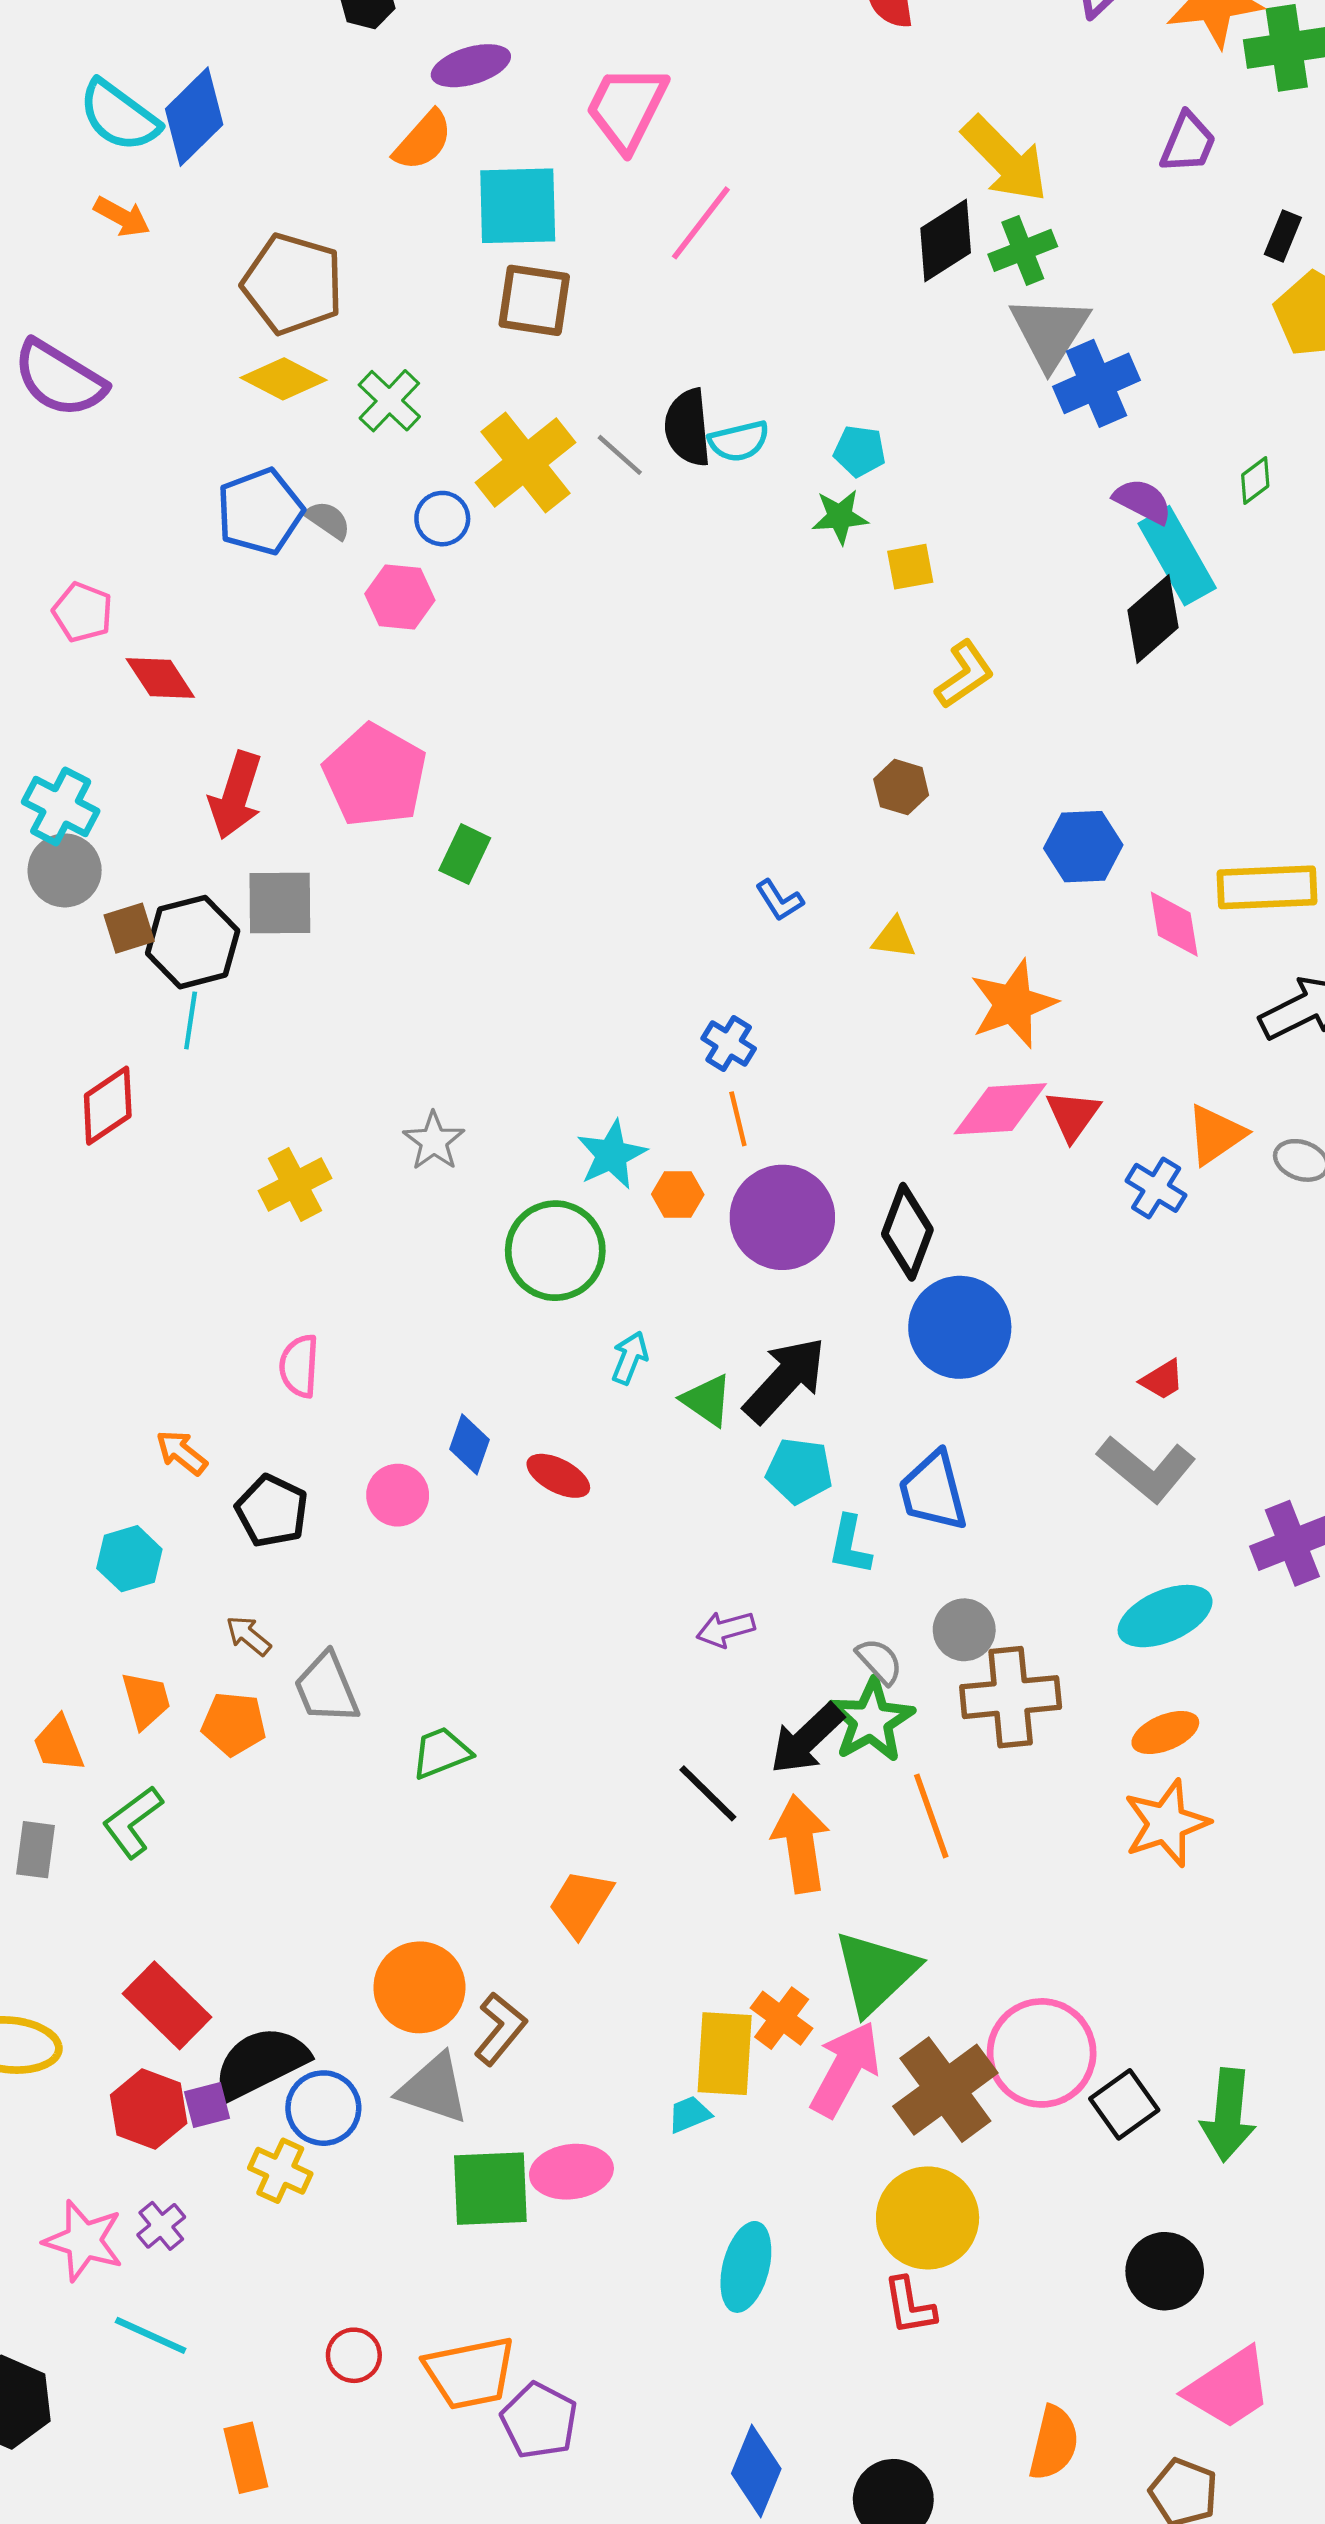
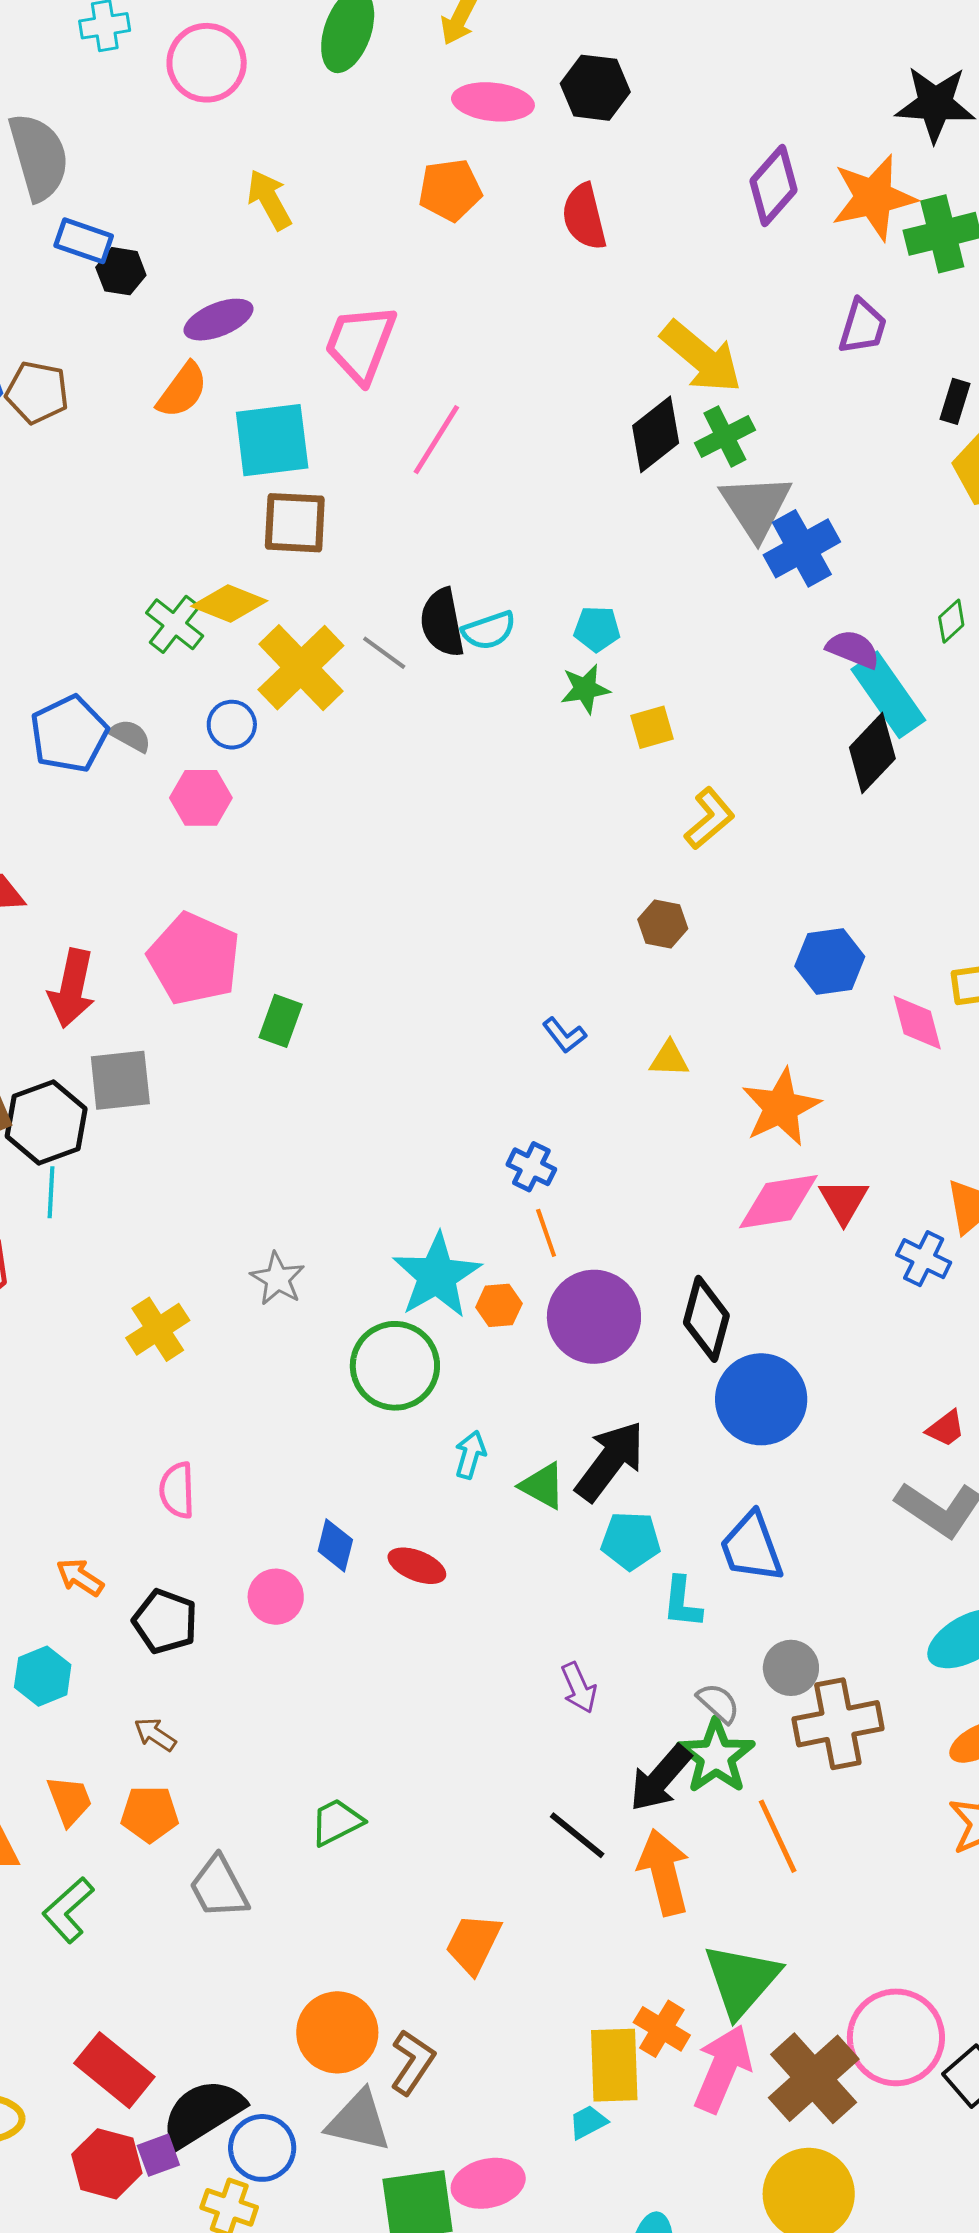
brown pentagon: (293, 284) -> (37, 392), moved, size x0.7
yellow diamond: (284, 379) -> (229, 603), moved
cyan star: (612, 1155) -> (437, 1276), size x1.4
purple arrow: (726, 1629) -> (579, 1688), turned -93
gray trapezoid: (327, 1688) -> (219, 1887), moved

